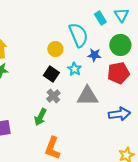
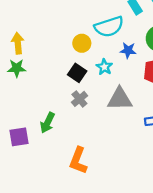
cyan semicircle: (78, 35) -> (109, 27), turned 95
green arrow: (40, 117) -> (47, 123), moved

